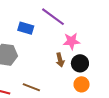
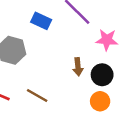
pink star: (71, 41) -> (107, 40), moved

